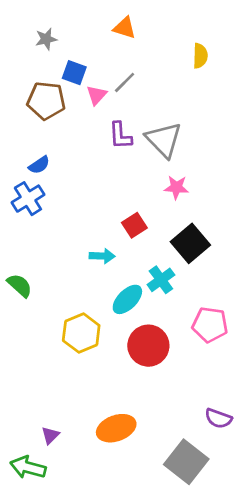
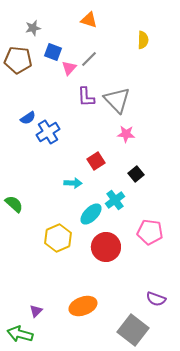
brown pentagon: (46, 101) -> (18, 60), moved
blue cross: (28, 199) -> (48, 132), moved
black square: (190, 243) -> (136, 174), size x0.6

